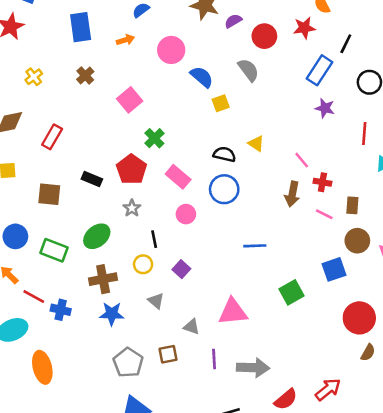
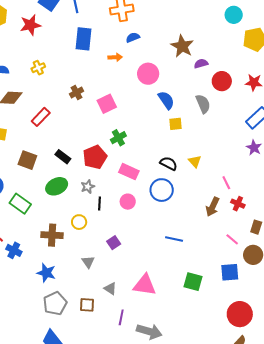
brown cross: (85, 75) -> (77, 93), moved
pink rectangle: (178, 177) -> (129, 172), turned -30
pink line: (324, 214) -> (232, 239), moved
green ellipse: (97, 236) -> (57, 186), moved
black line: (154, 239) -> (99, 203), moved
yellow circle: (143, 264) -> (79, 222), moved
green square: (291, 292) -> (193, 282), turned 30
blue star: (112, 314) -> (46, 273), moved

